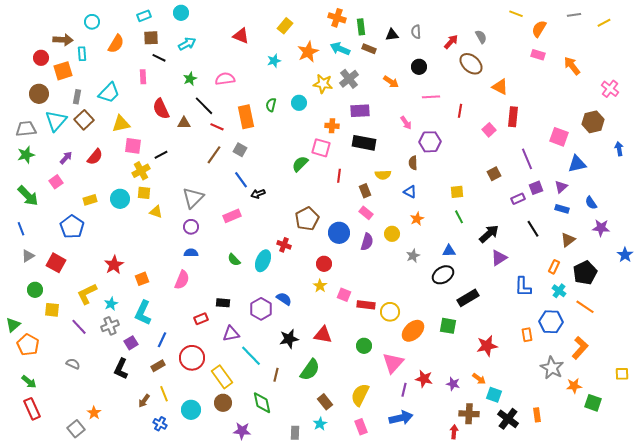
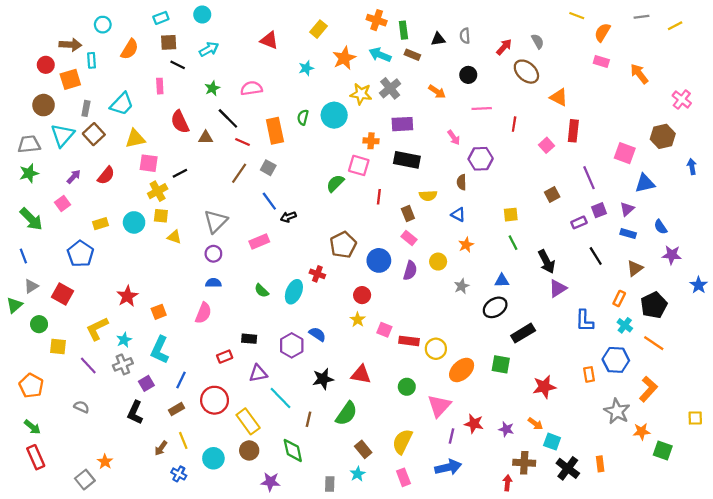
cyan circle: (299, 103) -> (334, 115), size x1.5
black arrow: (489, 234) -> (547, 262), turned 105
green triangle: (13, 325) -> (14, 305), moved

